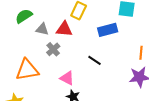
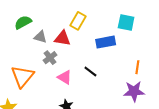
orange triangle: (27, 70) -> (23, 76), turned -45
pink triangle: (67, 78) -> (65, 77), moved

